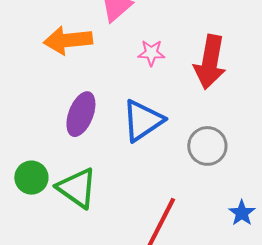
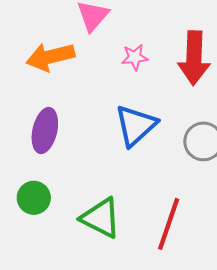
purple ellipse: (81, 114) -> (45, 131), moved
green triangle: (77, 188) -> (101, 218), moved

